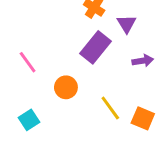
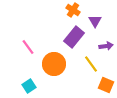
orange circle: (66, 87) -> (54, 64), size x1.5
yellow line: (110, 108) -> (91, 64), moved

